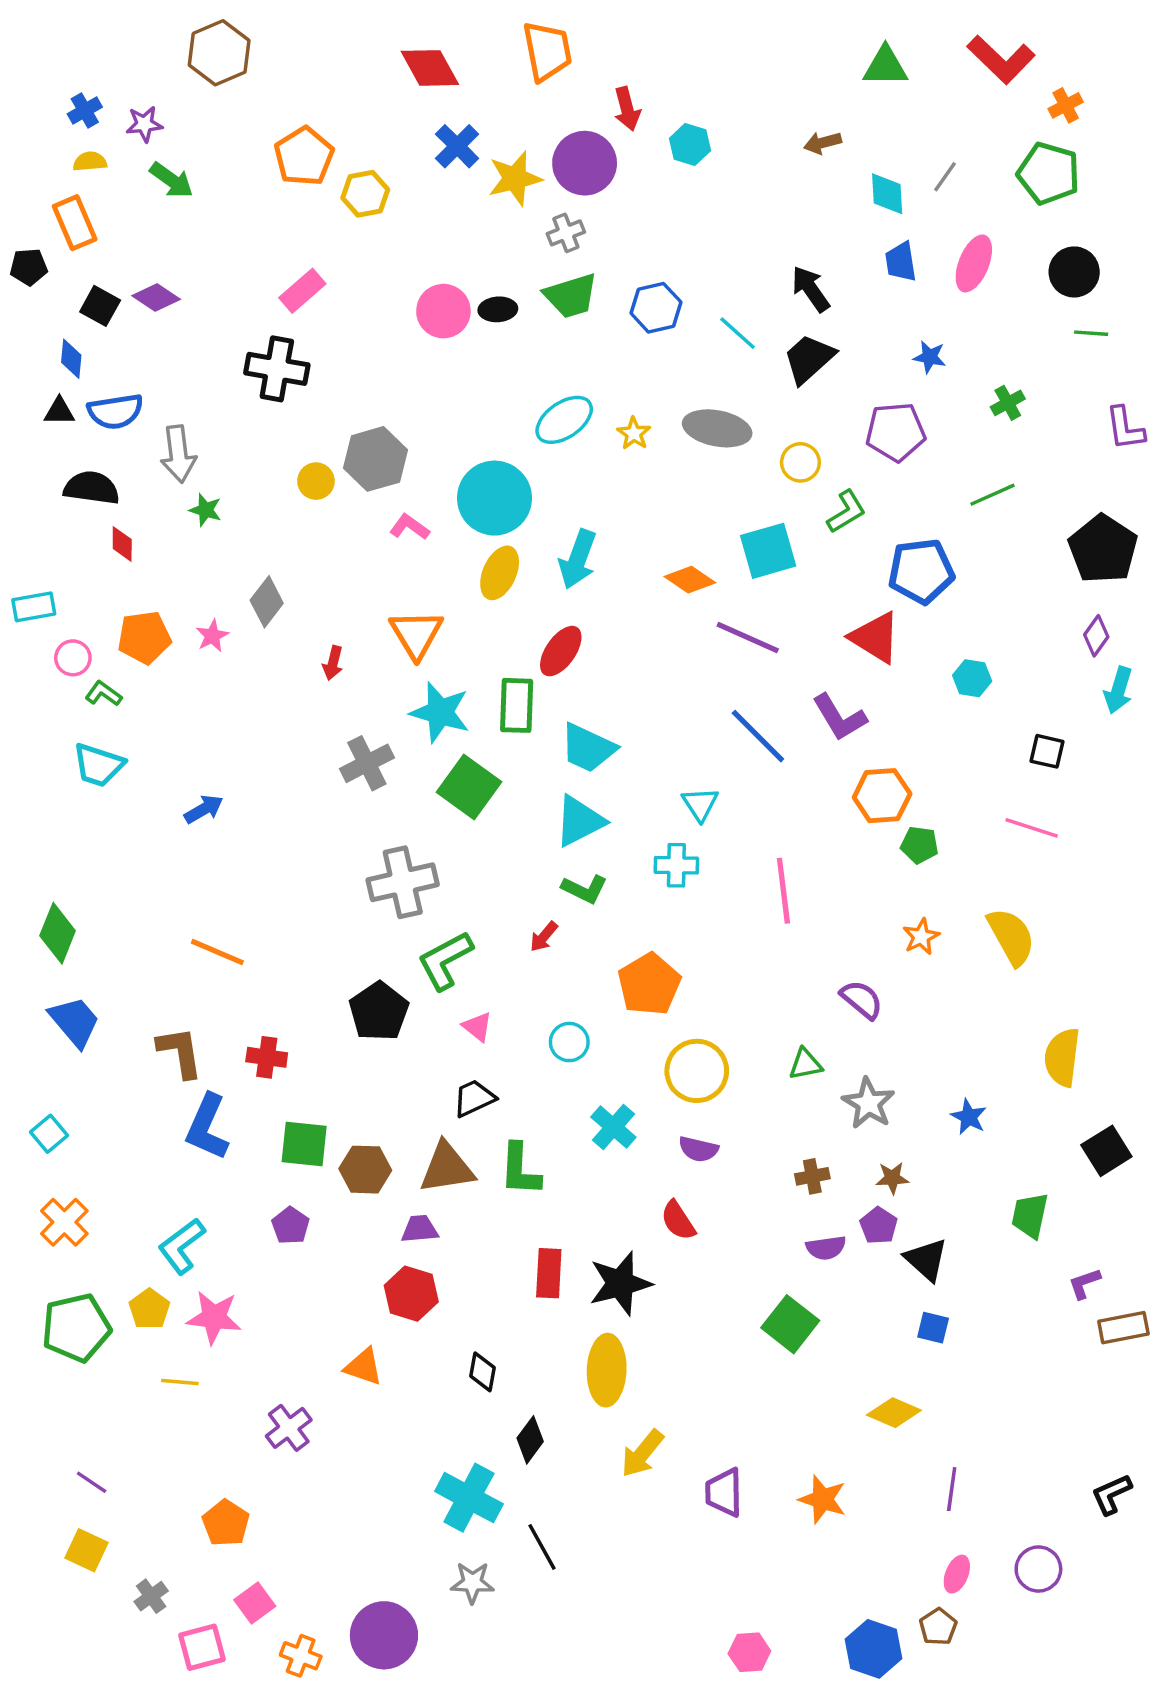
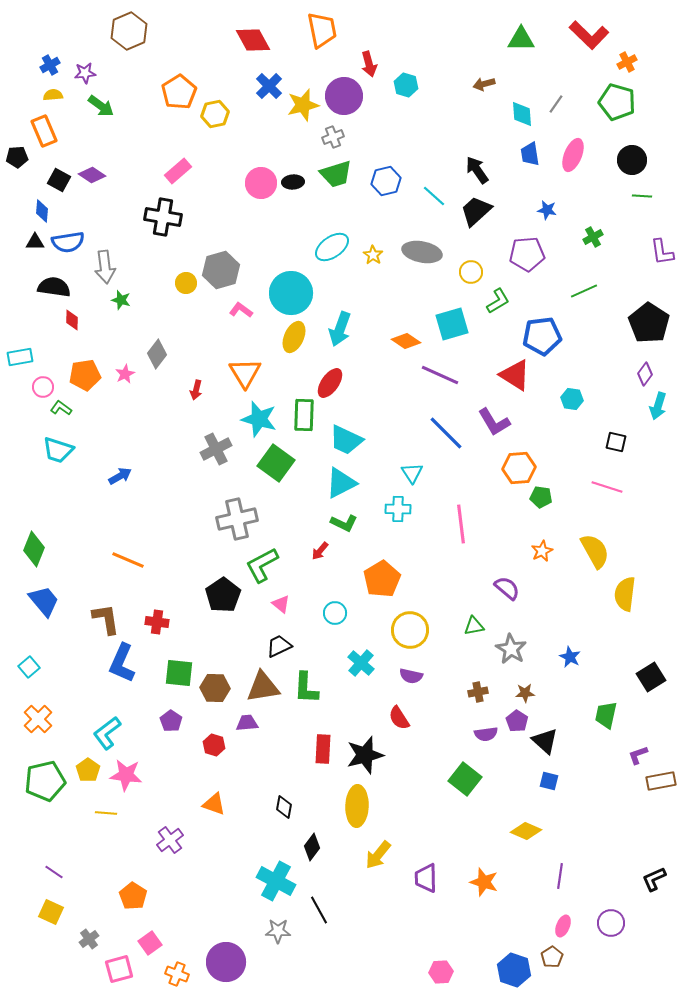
yellow semicircle: (1062, 1057) -> (625, 594), moved
red hexagon: (411, 1294) -> (214, 745), moved, size x0.7

